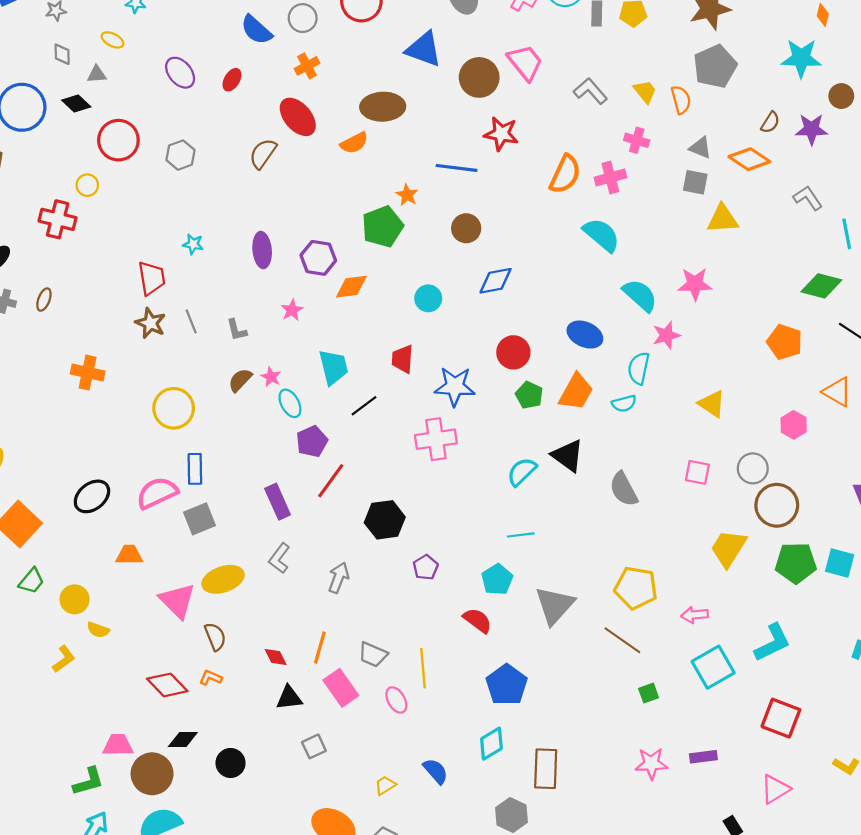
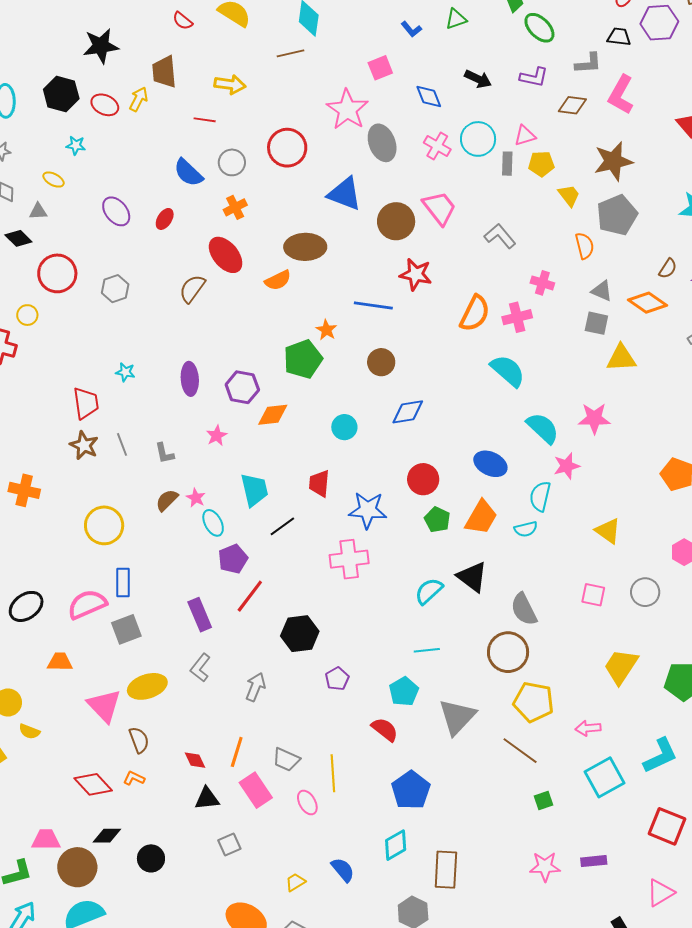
yellow trapezoid: (645, 92) -> (569, 195), moved
brown circle: (777, 505) -> (508, 652), moved

